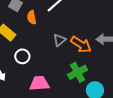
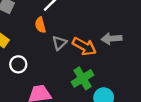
orange semicircle: (32, 17) -> (40, 25), moved

